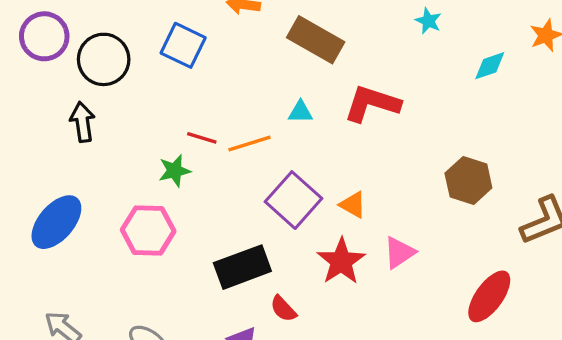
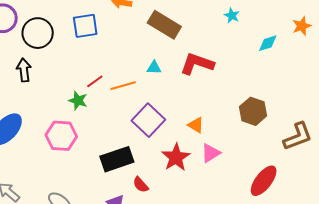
blue square: (183, 45) -> (85, 26), turned -36
red line: (202, 138) -> (95, 81), turned -54
green star: (175, 171) -> (78, 101), turned 30
orange triangle: (353, 205) -> (196, 125), moved

